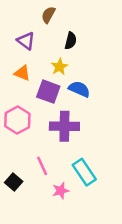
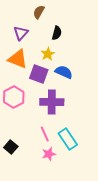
purple triangle: (26, 41) -> (21, 33), turned 35
orange triangle: (22, 73) -> (18, 59), size x1.5
pink line: (42, 166) -> (45, 134), moved

